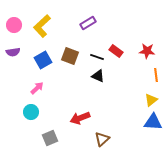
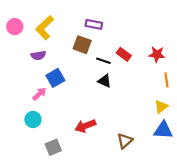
purple rectangle: (88, 23) -> (94, 24), turned 42
purple semicircle: (13, 52) -> (38, 55), moved
brown square: (70, 56) -> (82, 45), moved
blue square: (43, 60) -> (55, 78), moved
brown triangle: (102, 139) -> (125, 141), moved

